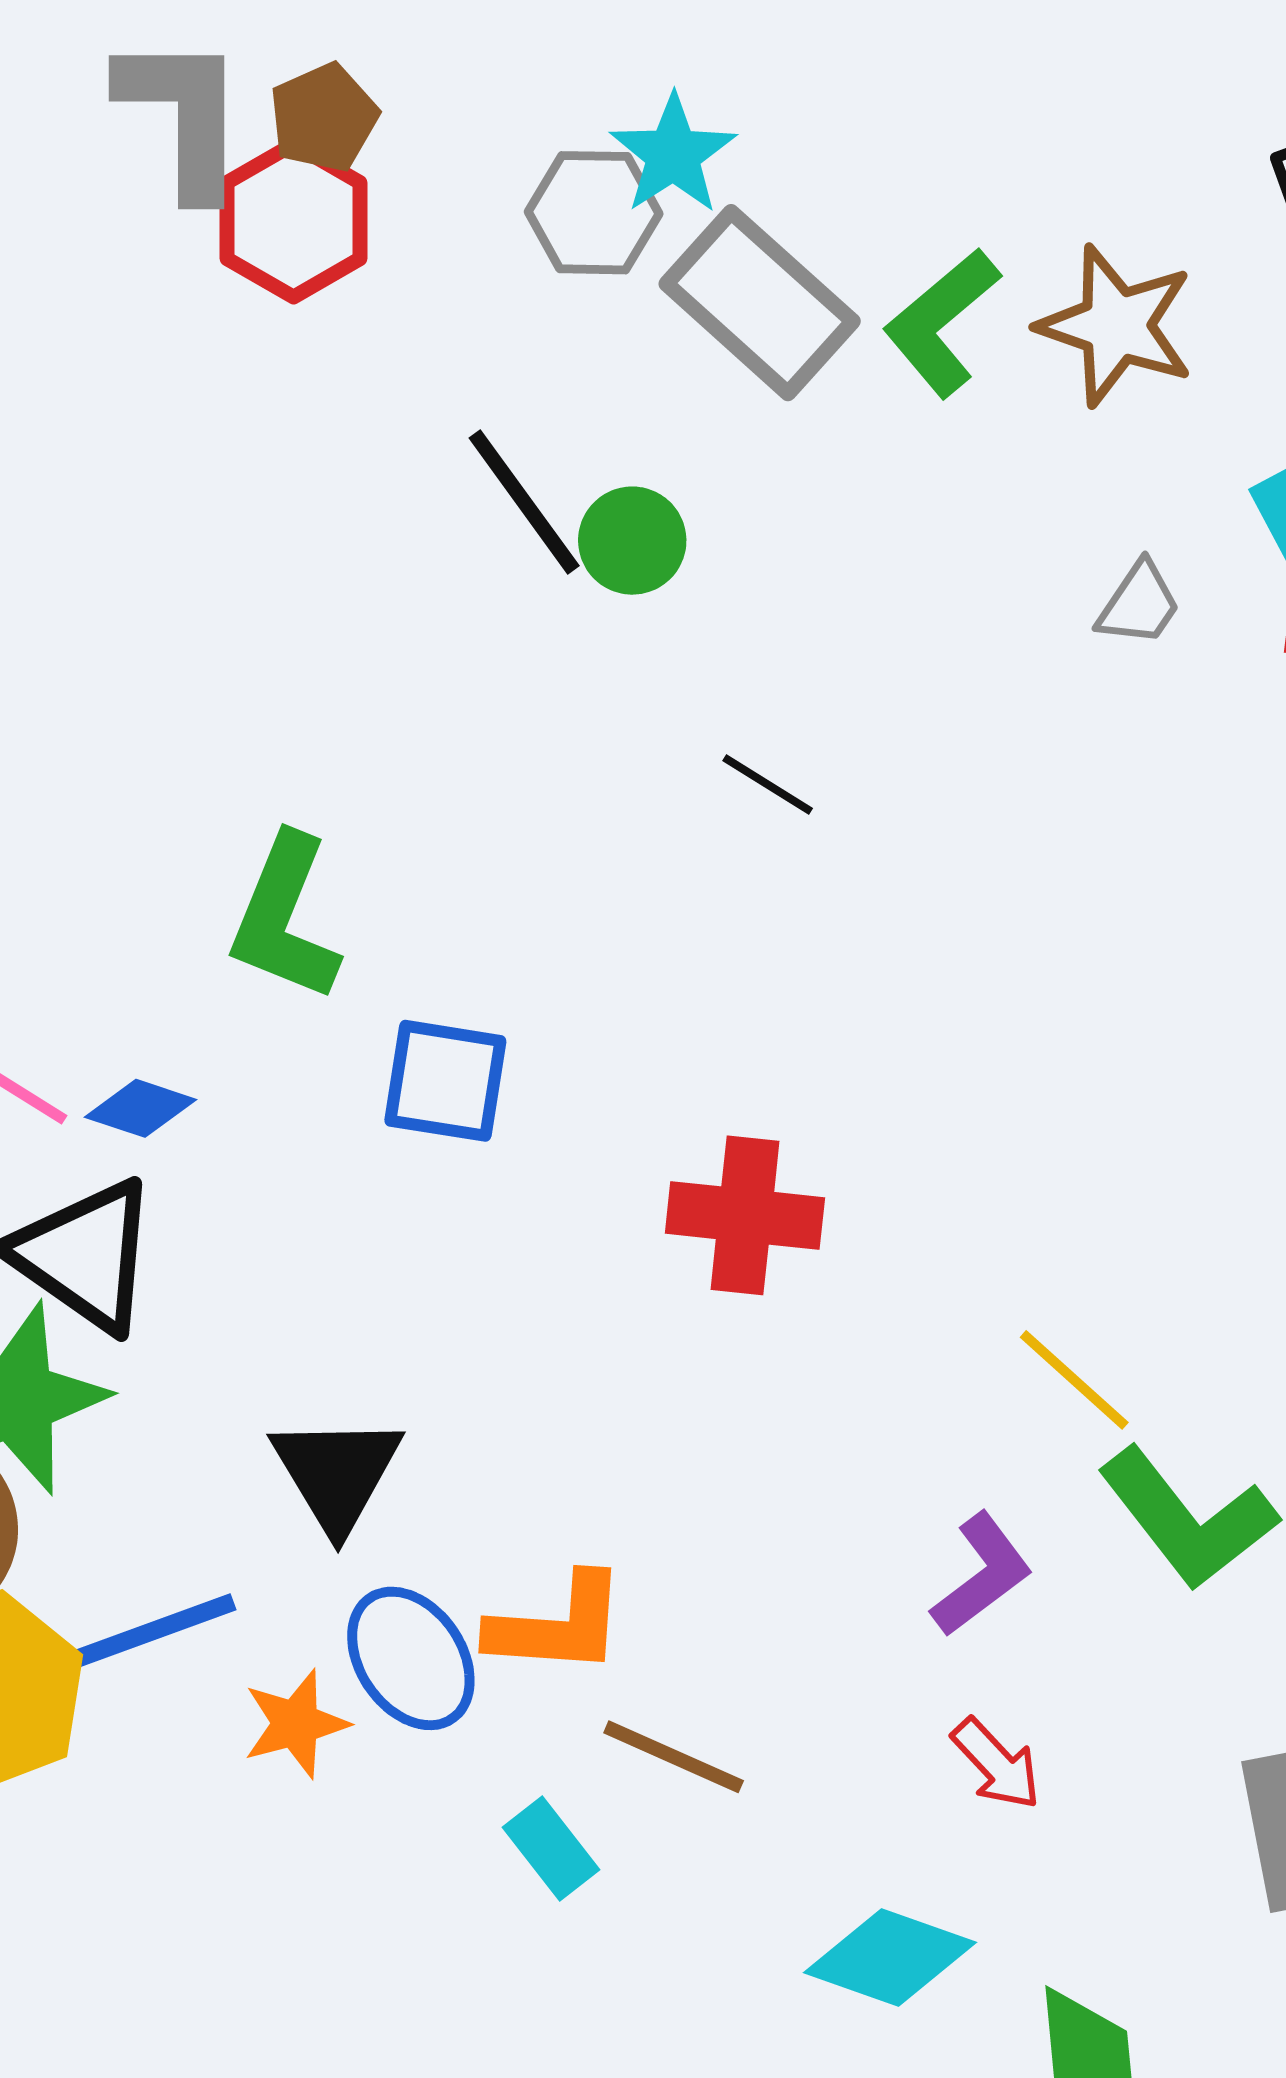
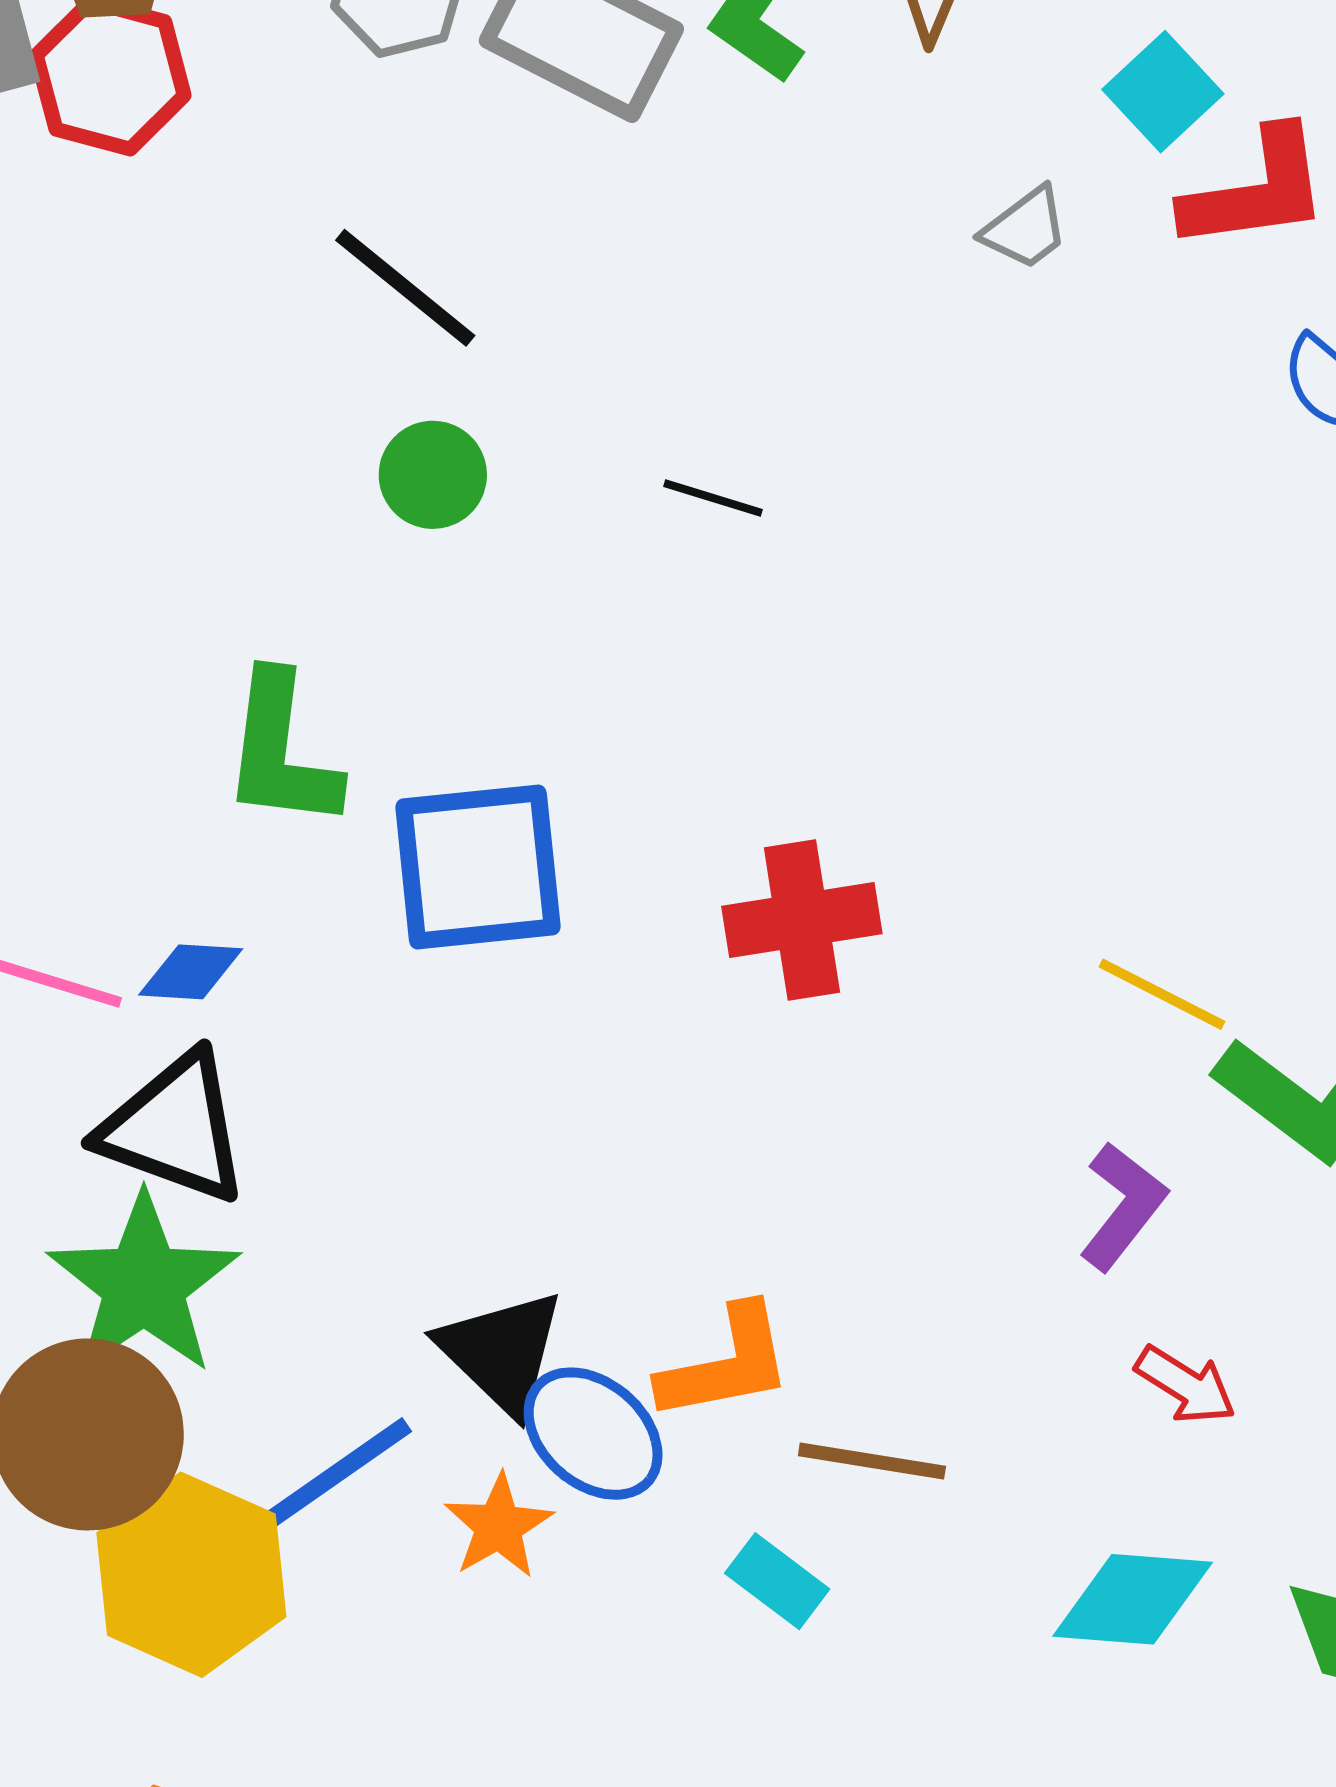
green circle: (632, 541) -> (433, 475), moved
gray trapezoid: (1139, 604) -> (1025, 228), turned 34
blue square: (445, 1081) -> (478, 867), size x1.4
black triangle: (337, 1473) -> (502, 1352), moved

